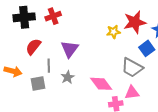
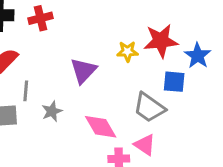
blue square: (147, 48) -> (174, 82), turned 35
purple triangle: (70, 49) -> (83, 71), moved
pink triangle: (132, 93) -> (145, 145), turned 35

